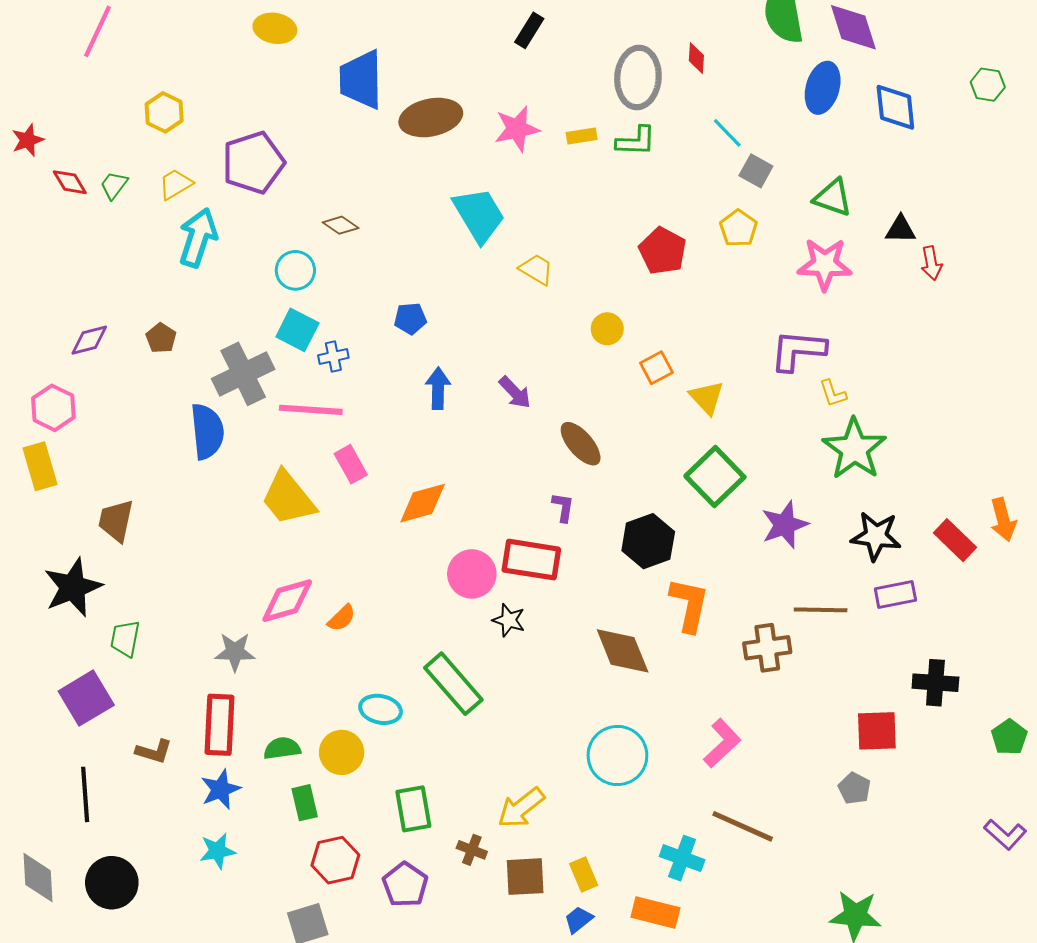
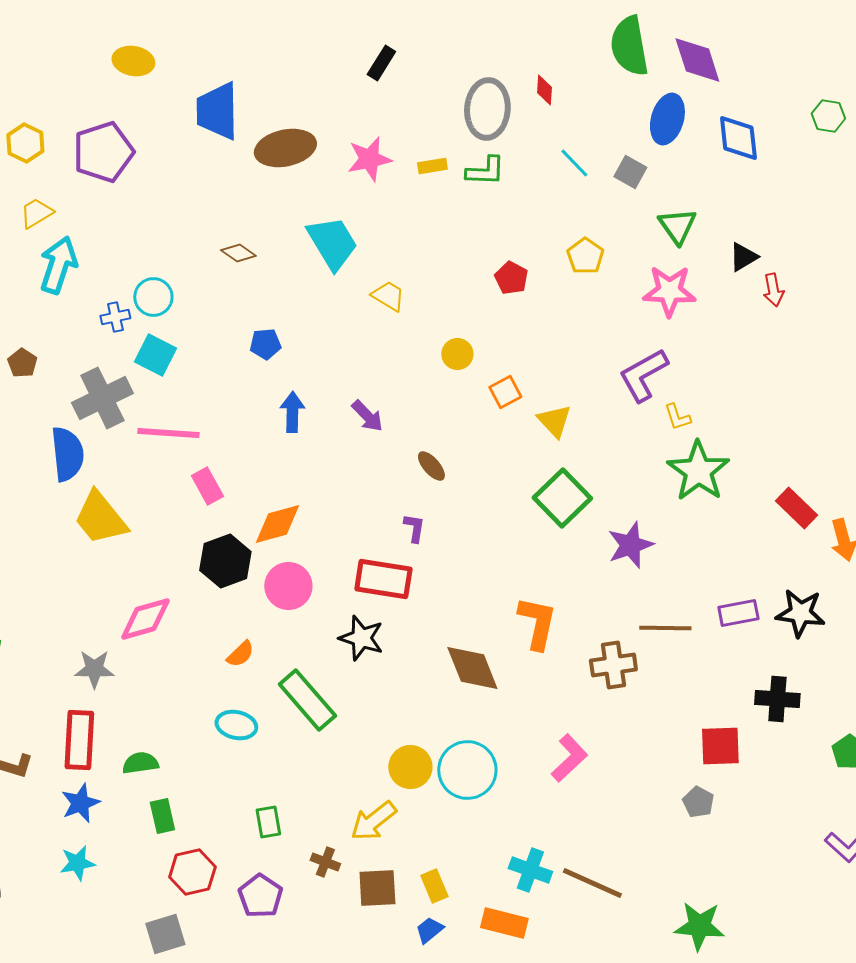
purple pentagon: (253, 163) -> (103, 152), moved
gray square: (756, 171) -> (630, 172), moved
green triangle: (833, 198) -> (677, 226), turned 36
brown diamond: (341, 225) -> (238, 253), moved
black triangle: (901, 229) -> (743, 257), turned -32
red pentagon: (663, 251) -> (511, 278), size x0.7
purple L-shape: (798, 350) -> (643, 375), turned -34
blue cross: (333, 357) -> (115, 317), moved
brown ellipse: (581, 444) -> (431, 466), size x0.7
yellow trapezoid: (288, 498) -> (100, 518), moved
black star: (876, 536) -> (800, 613), moved
red rectangle: (955, 540) -> (796, 508), moved
black hexagon: (648, 541) -> (225, 561), moved
pink circle: (472, 574) -> (288, 586), moved
orange semicircle: (342, 618) -> (240, 654), moved
black star: (509, 620) -> (361, 638), size x1.4
yellow circle: (342, 752) -> (410, 767), moved
green rectangle: (413, 809) -> (268, 822), size x0.7
brown line: (743, 826) -> (592, 883), moved

